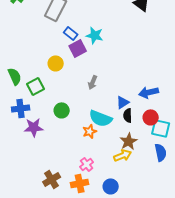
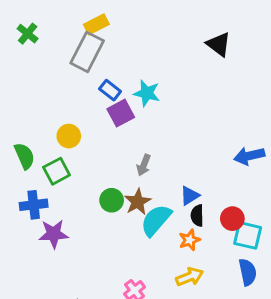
yellow circle: (56, 63) -> (69, 136), moved
blue arrow: (149, 92) -> (249, 156), moved
green circle: (62, 110) -> (112, 200), moved
cyan semicircle: (101, 118) -> (156, 220), turned 110
orange star: (90, 131) -> (190, 240), moved
brown star: (129, 141) -> (138, 202), moved

